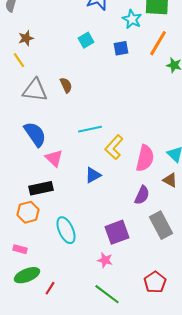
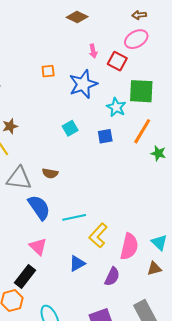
brown semicircle: (66, 85) -> (50, 173), turned 126
blue semicircle: (35, 134) -> (39, 207), moved
brown triangle: (170, 180) -> (154, 269), turned -42
black rectangle: (41, 188) -> (25, 277), turned -40
purple semicircle: (142, 195) -> (112, 277), moved

